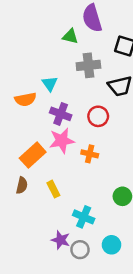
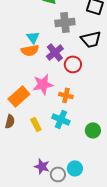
orange semicircle: (25, 99) -> (30, 50), moved
purple cross: (61, 114) -> (55, 52), moved, turned 30
cyan cross: (84, 217) -> (61, 119), moved
cyan circle: (111, 245) -> (75, 168), moved

